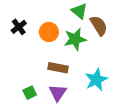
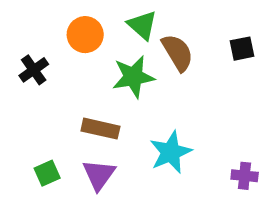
black cross: (19, 27) -> (34, 70), moved
orange circle: (49, 32) -> (85, 35), moved

